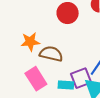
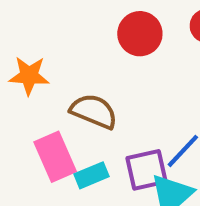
orange star: (30, 42) -> (29, 76), moved
cyan rectangle: (66, 85) -> (92, 175), moved, turned -35

